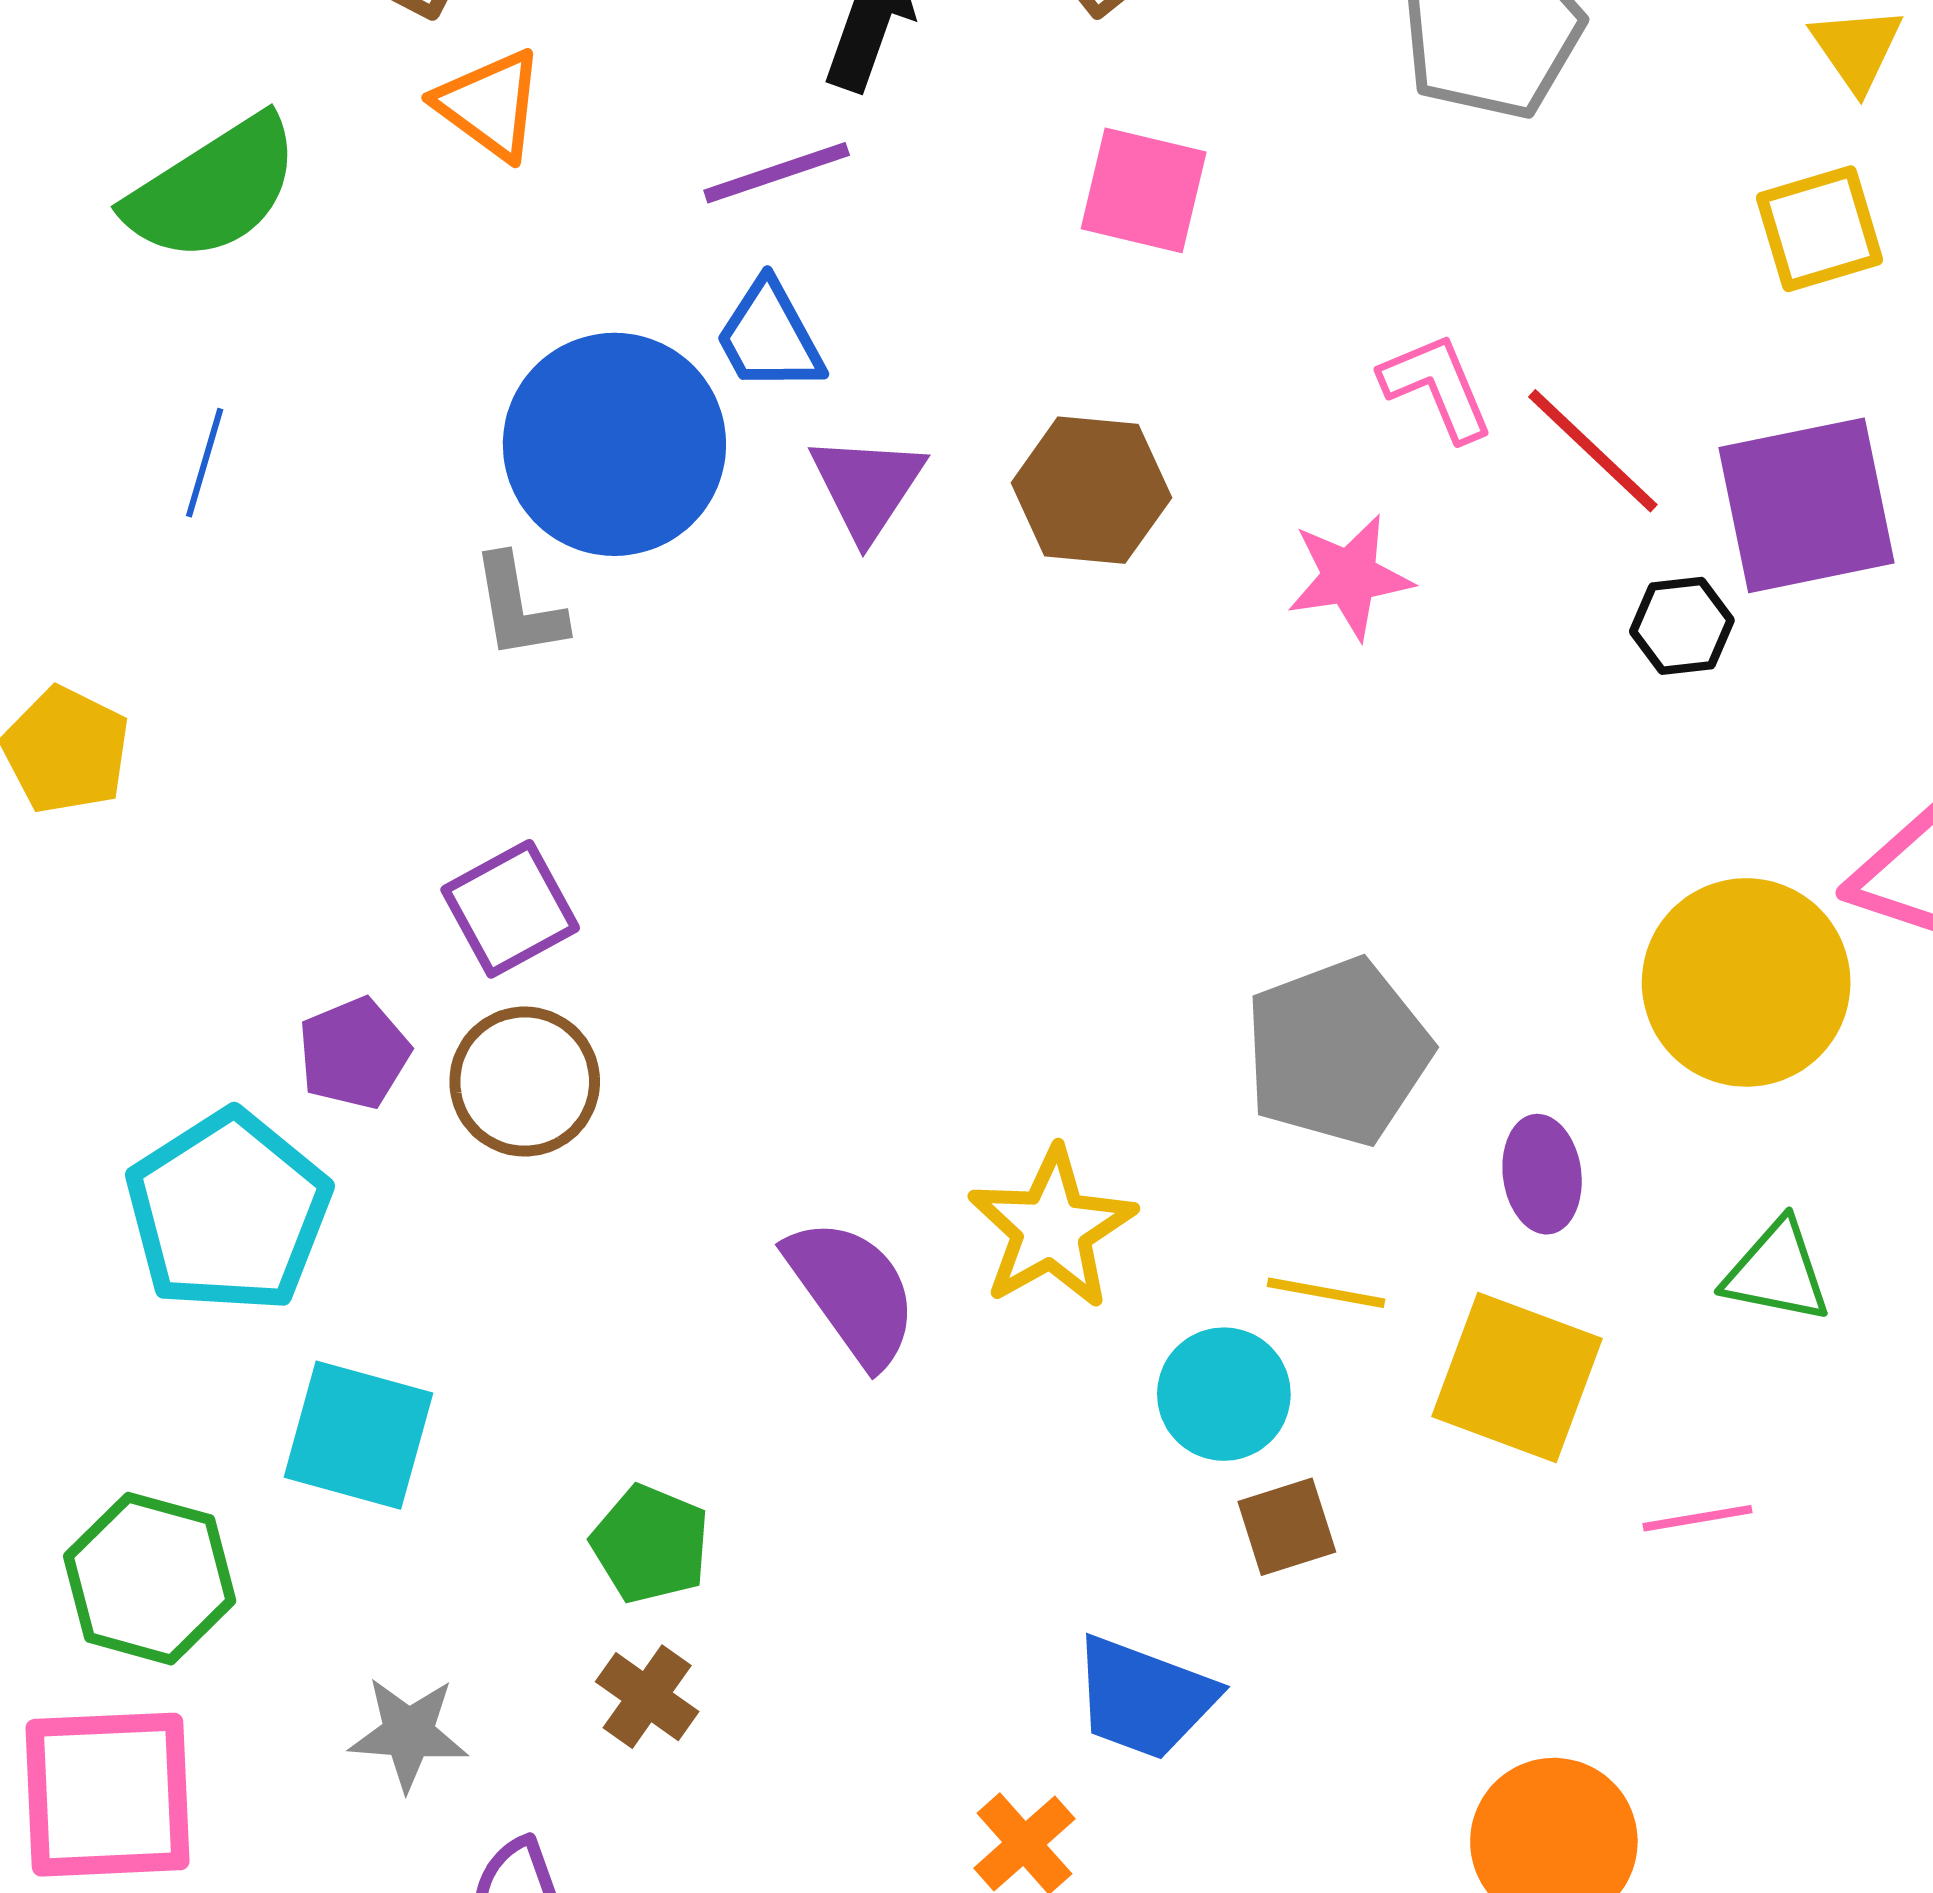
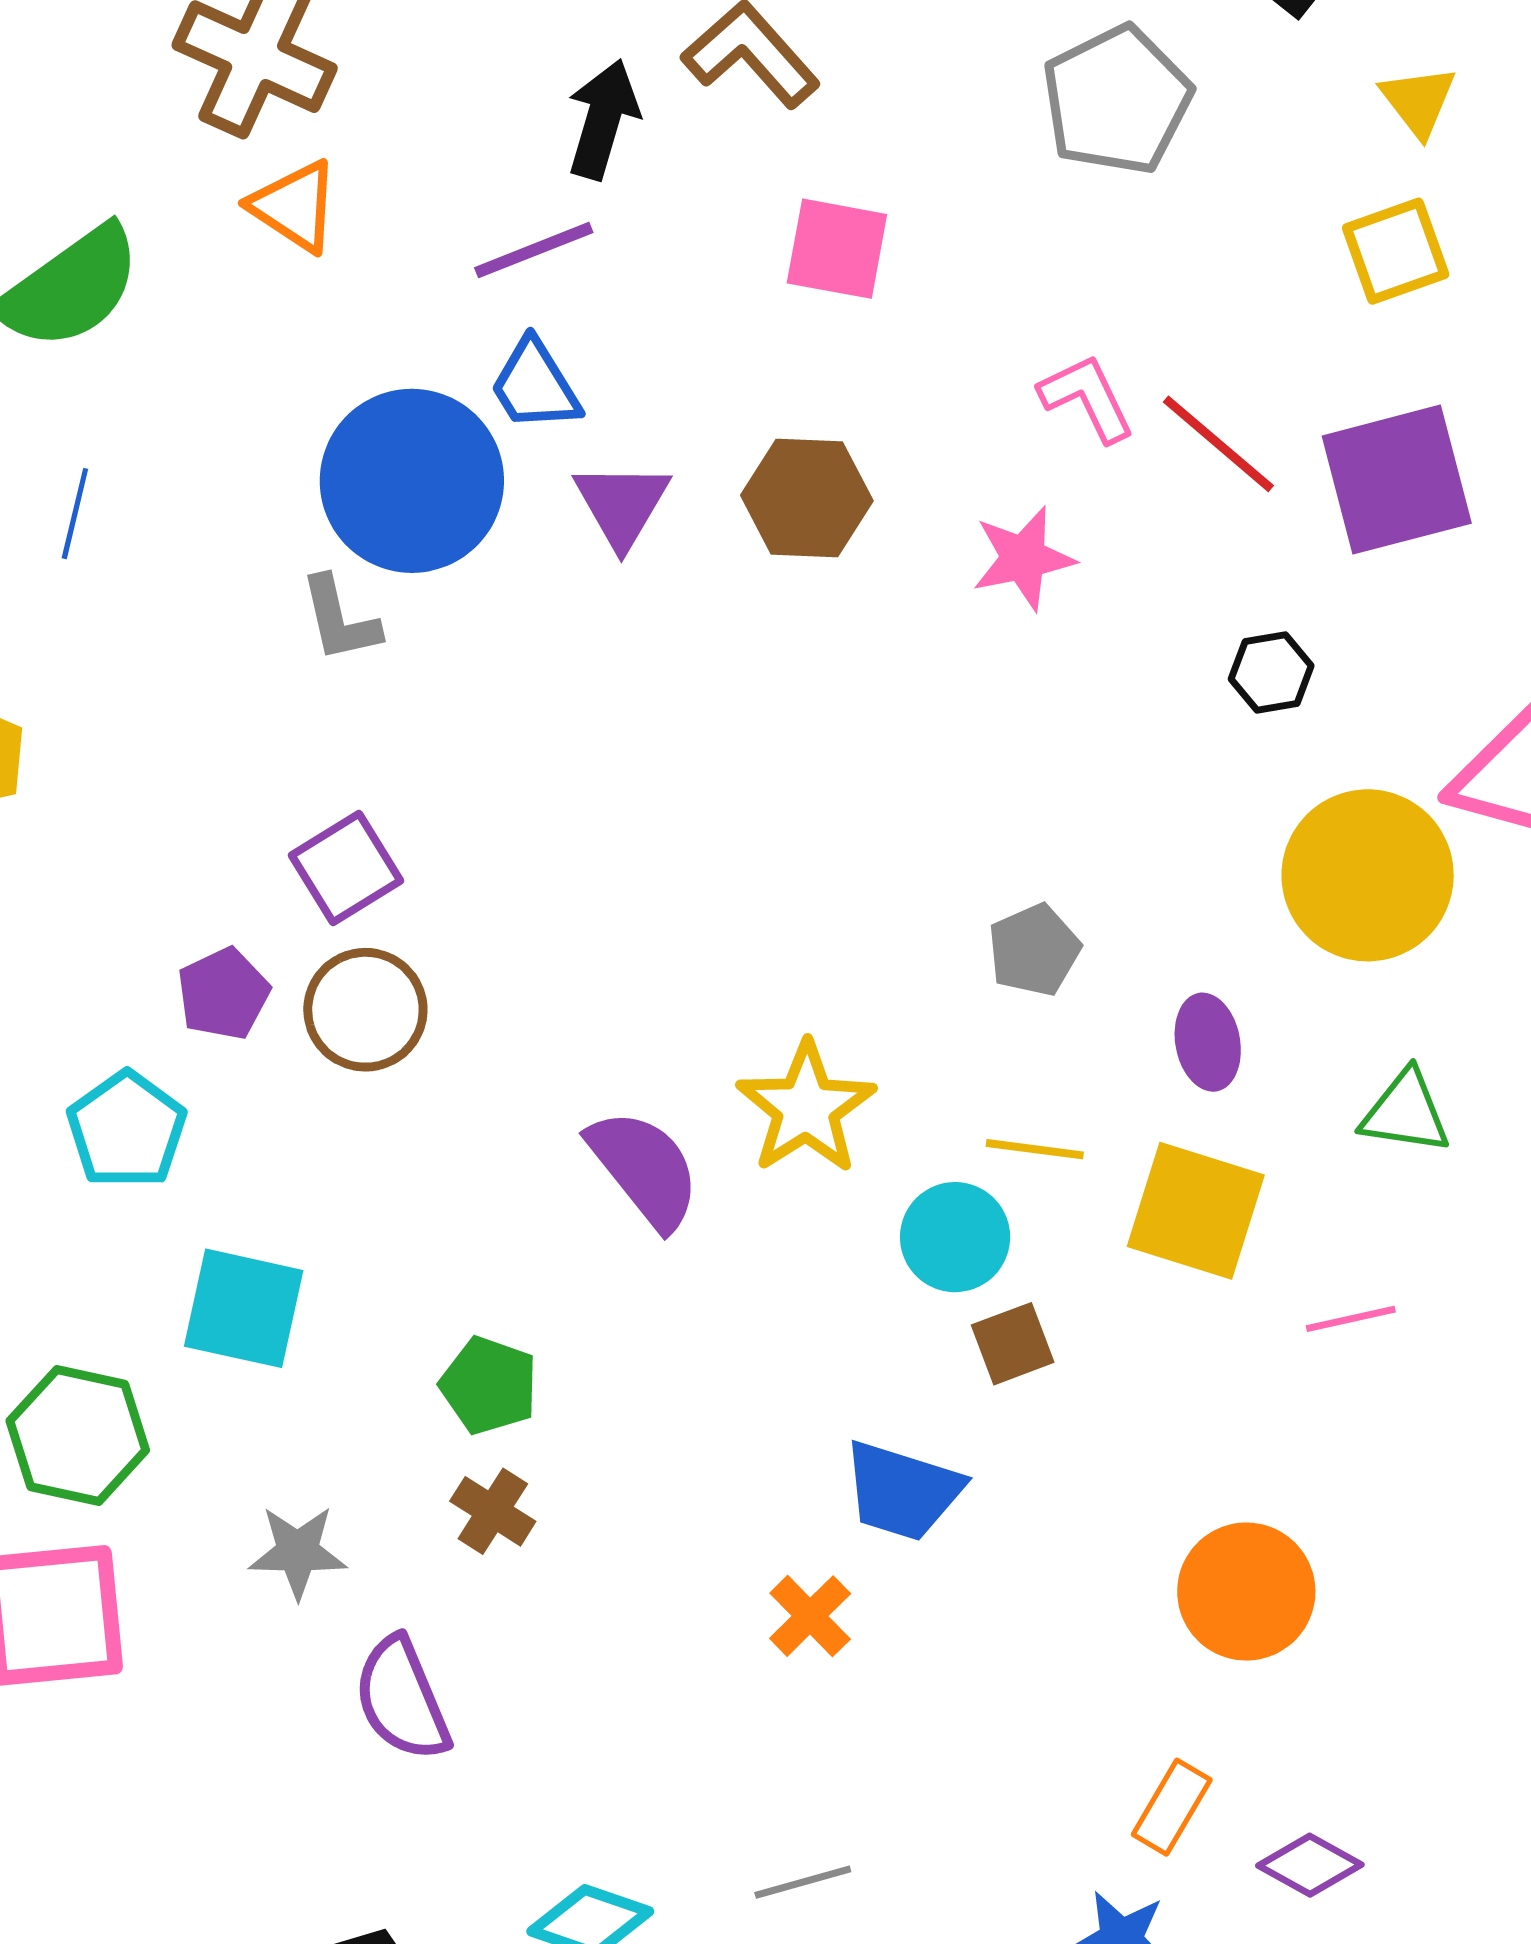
black hexagon: (1682, 626) -> (1271, 672), moved
gray pentagon: (1338, 1052) -> (1034, 950), size x0.6
cyan pentagon: (228, 1212) -> (127, 1130), size x0.7

